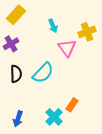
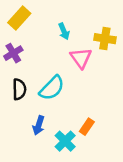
yellow cross: (87, 32) -> (105, 39), turned 30
blue arrow: (18, 119) -> (39, 125), moved

